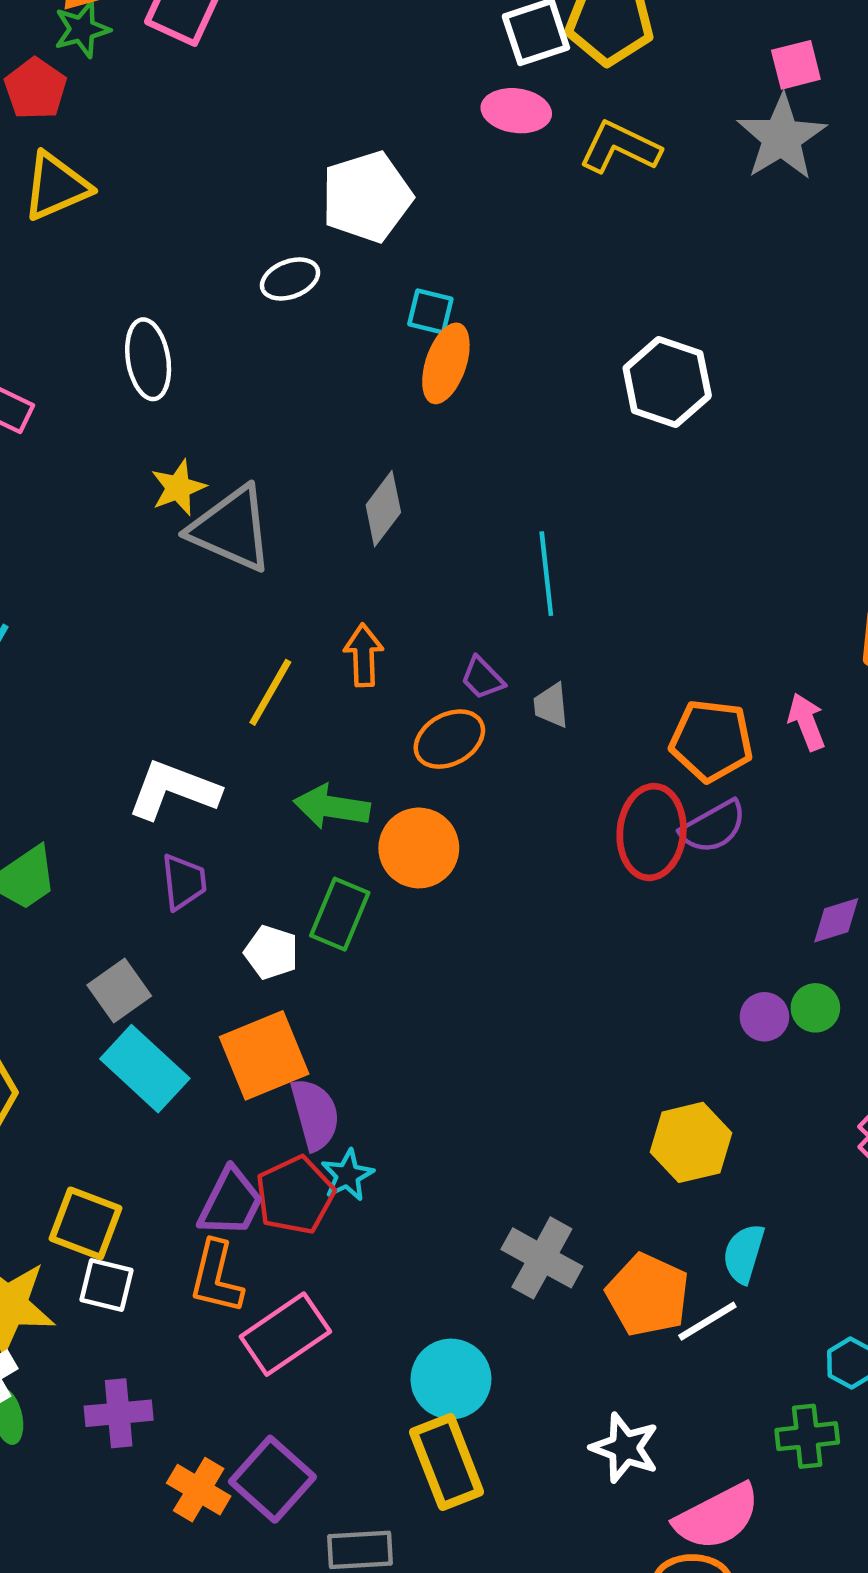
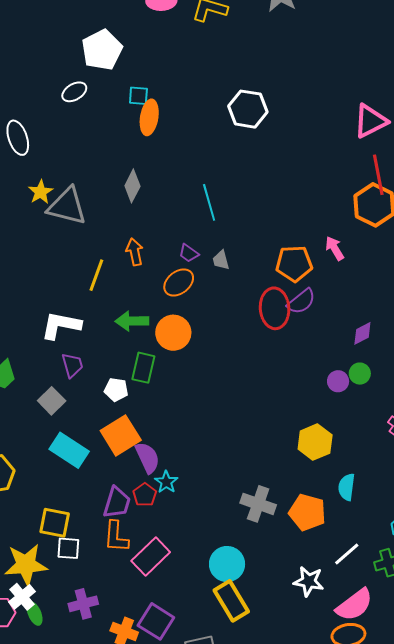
gray square: (119, 991) -> (52, 401), moved
red pentagon: (295, 1195) -> (145, 495), size x0.7
white line: (707, 1321) -> (347, 554), moved

